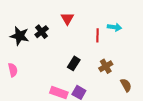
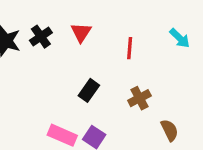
red triangle: (67, 19) -> (81, 32), moved
cyan arrow: (114, 27) -> (180, 38), moved, turned 32

